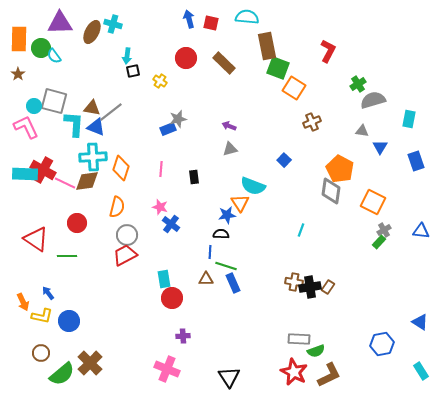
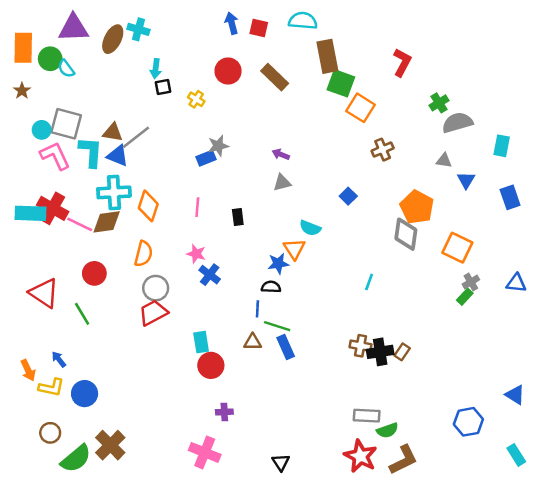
pink L-shape: (26, 127) -> (55, 156), moved
cyan semicircle: (253, 186) -> (310, 228), size x0.7
green line: (67, 256) -> (82, 314), turned 60
black triangle: (229, 377) -> (281, 462), size x0.7

